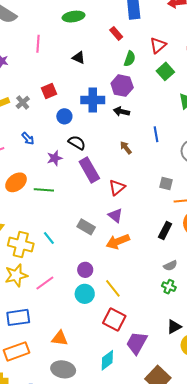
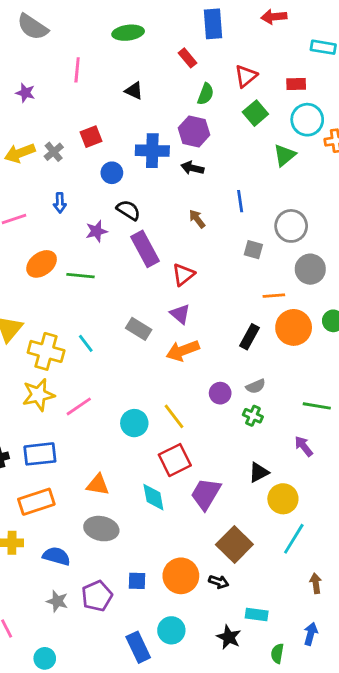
blue arrow: (28, 139) -> (60, 203), turned 40
gray square: (166, 183) -> (253, 250), moved
purple circle: (85, 270) -> (220, 393), moved
red square: (114, 319) -> (175, 460), turned 35
cyan diamond: (107, 360) -> (153, 497), moved, turned -65

